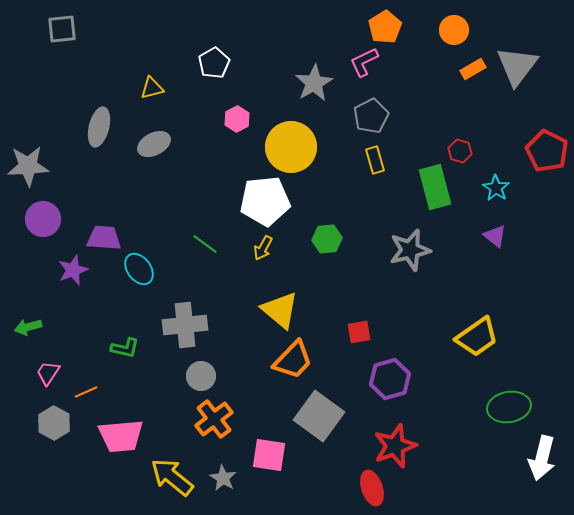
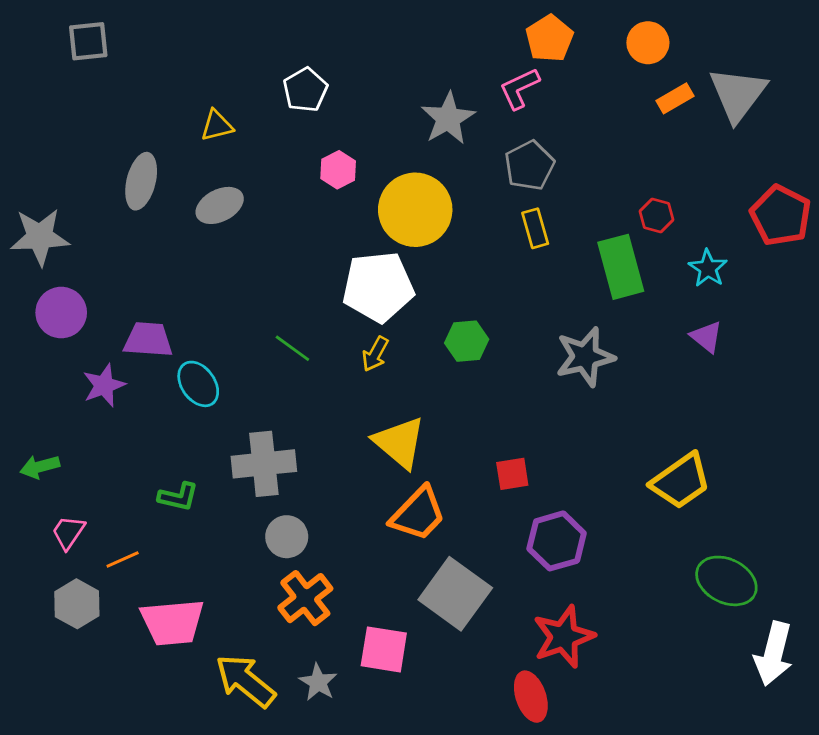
green ellipse: (509, 407) -> (726, 581), turned 36

